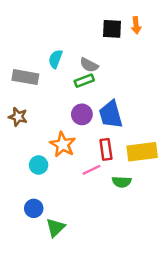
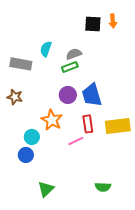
gray semicircle: (89, 65) -> (74, 54), turned 133
green semicircle: (122, 182) -> (103, 187), moved
blue circle: (34, 208) -> (26, 155), moved

